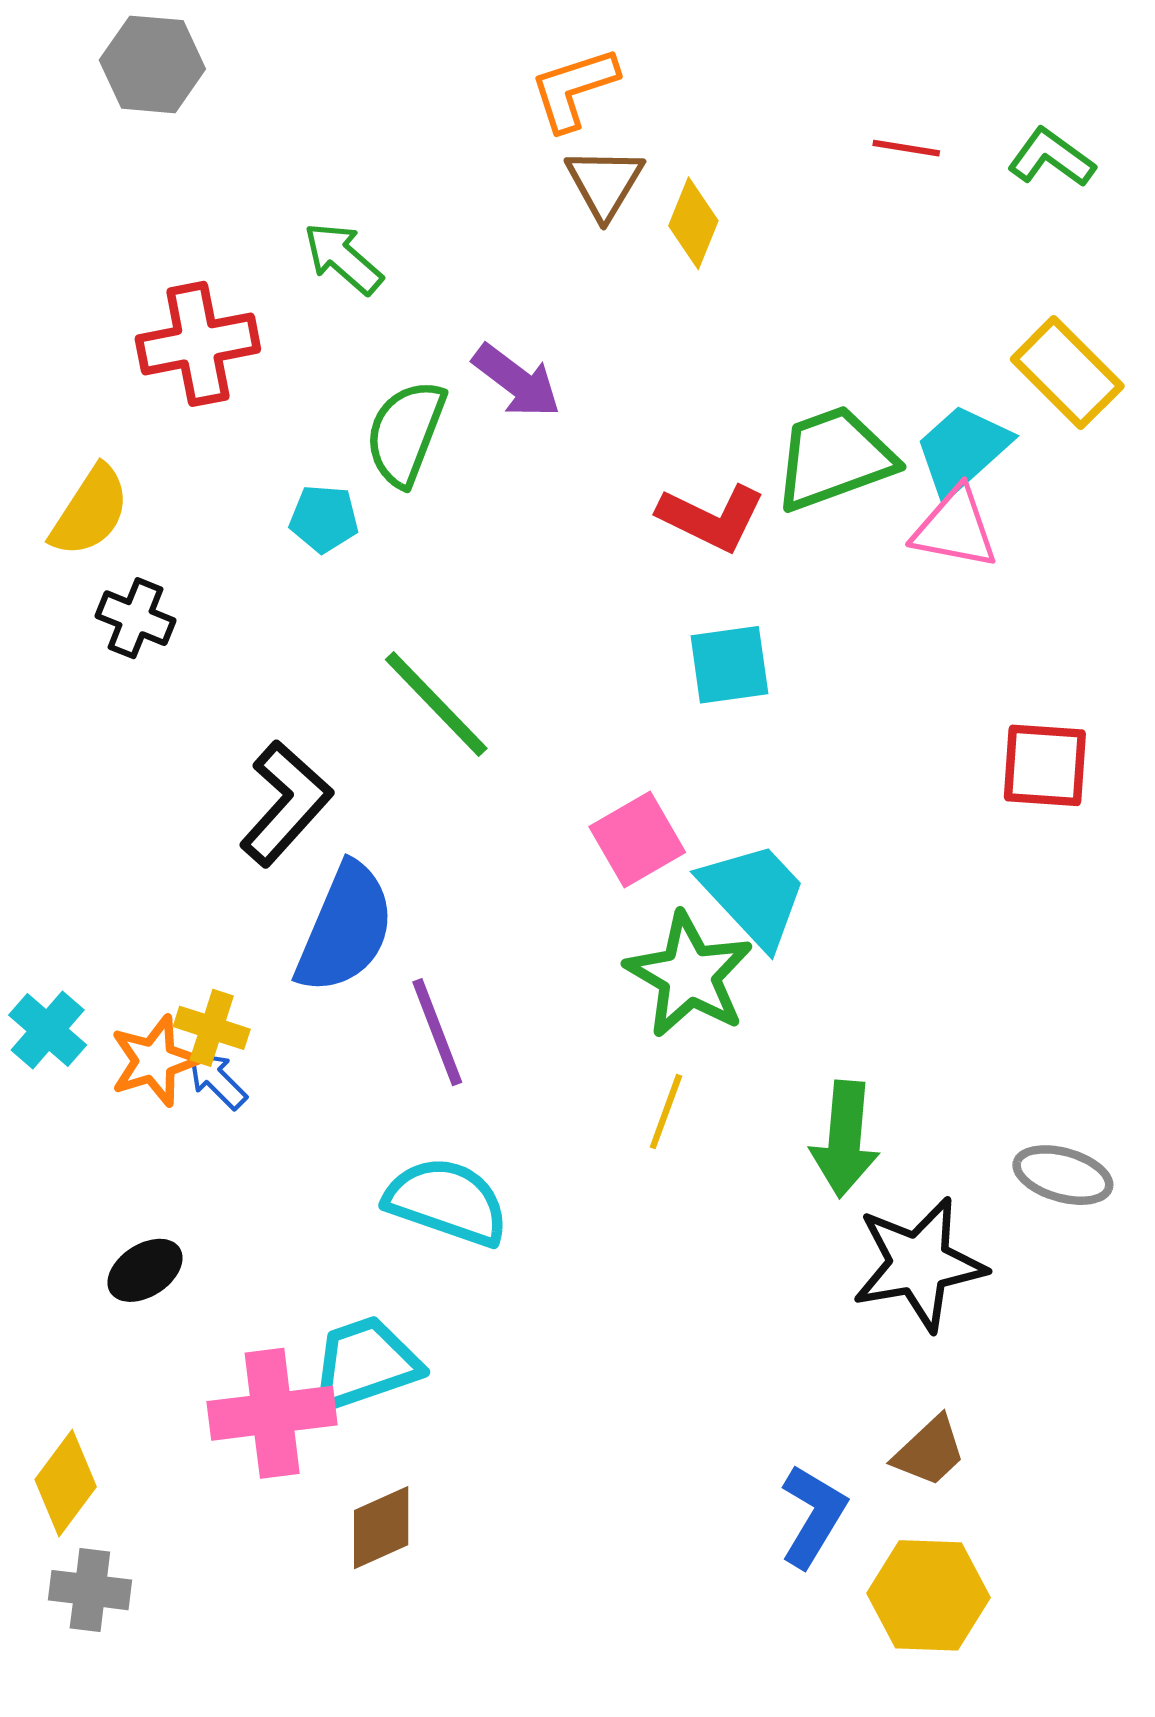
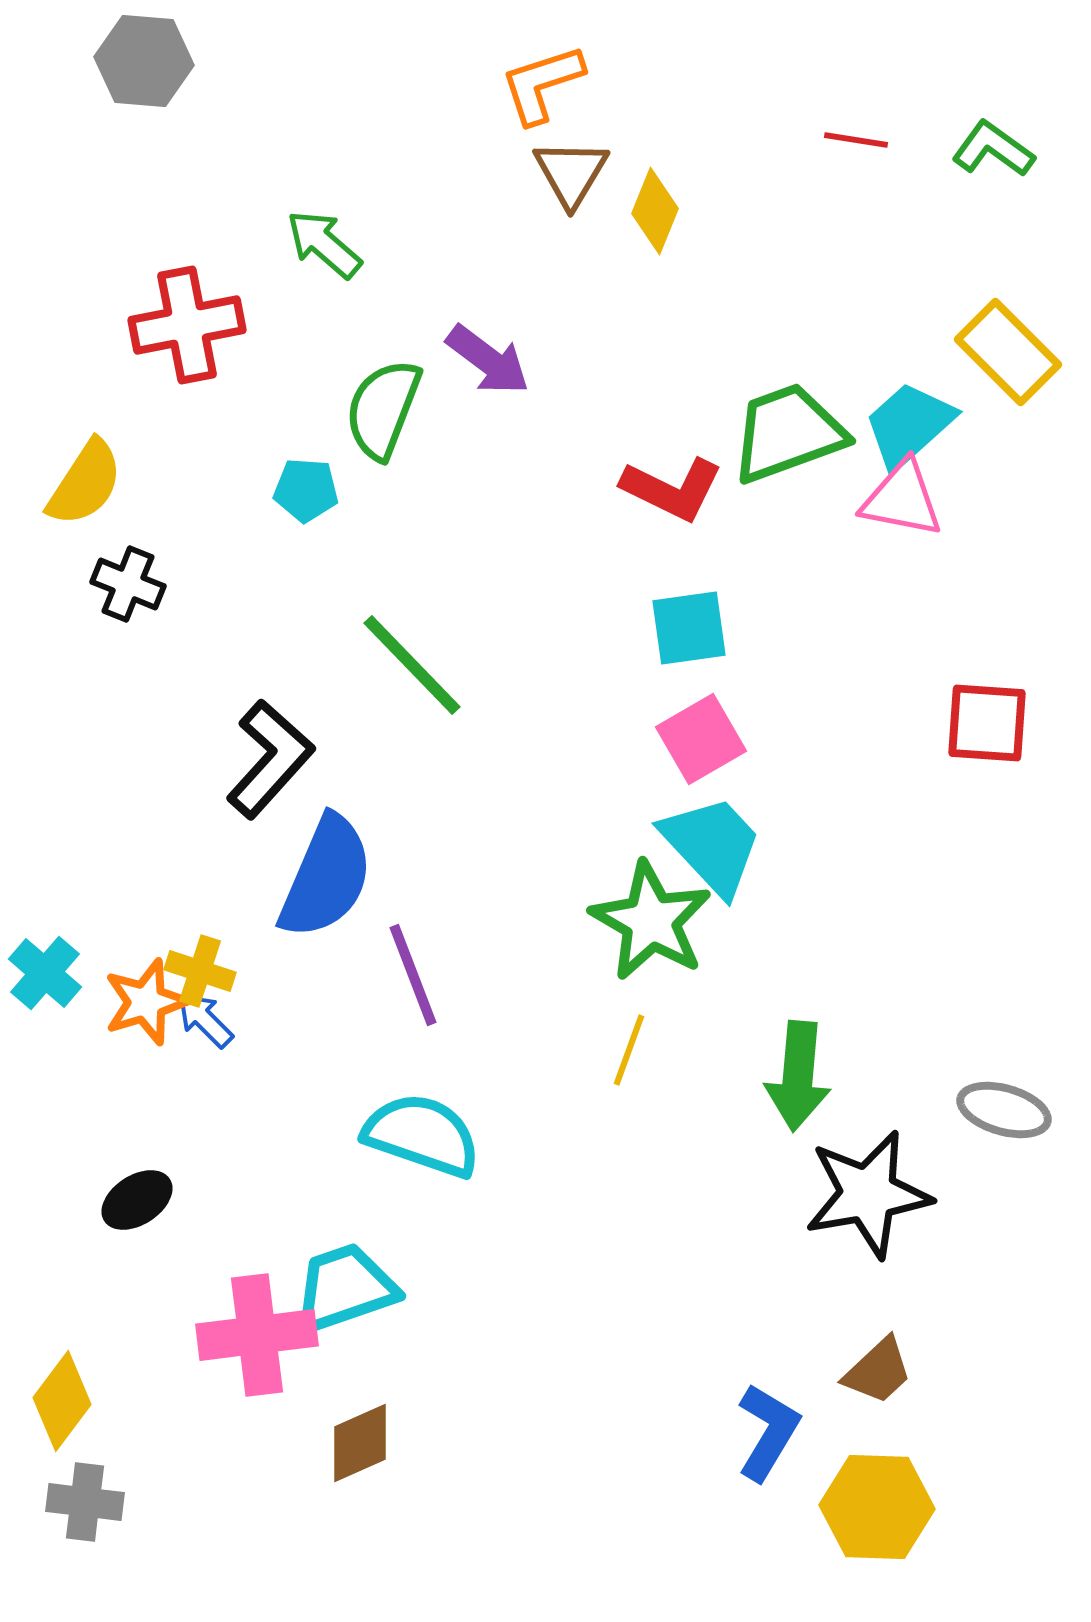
pink square: (637, 839) -> (701, 739), moved

